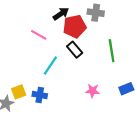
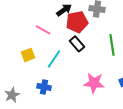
pink star: (93, 91) -> (94, 83), size x1.5
yellow square: (19, 92) -> (28, 55), moved

